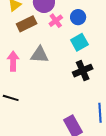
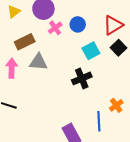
brown rectangle: (27, 24) -> (25, 42), moved
cyan square: (79, 42) -> (91, 51), moved

